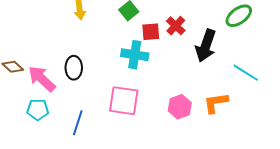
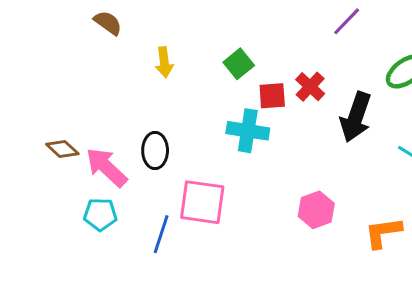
pink square: (124, 101) -> (202, 202), moved
orange L-shape: (216, 103) -> (383, 233), moved

